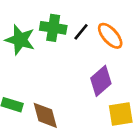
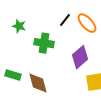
green cross: (53, 28) -> (44, 43), moved
green star: (20, 40) -> (19, 26), size x0.6

